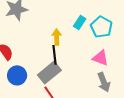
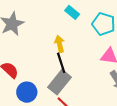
cyan rectangle: (80, 22) -> (72, 12), moved, turned -72

